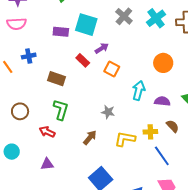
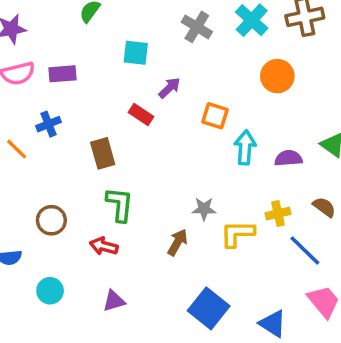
cyan square: (86, 25) -> (136, 53), size x0.7
purple rectangle: (61, 32) -> (62, 74), moved
orange circle: (163, 63) -> (277, 76), moved
orange square: (112, 69) -> (215, 116), moved
brown rectangle: (57, 79) -> (103, 153), turned 66
gray star: (108, 112) -> (204, 209), moved
brown semicircle: (173, 126) -> (324, 207), moved

